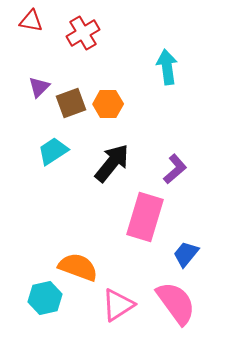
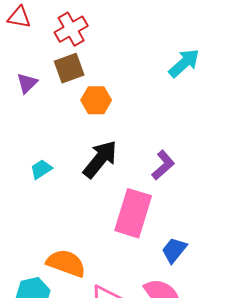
cyan arrow: (167, 67) -> (184, 63), moved, turned 56
brown square: (71, 103) -> (69, 68), moved
cyan trapezoid: (53, 151) -> (41, 169), moved, size x0.7

